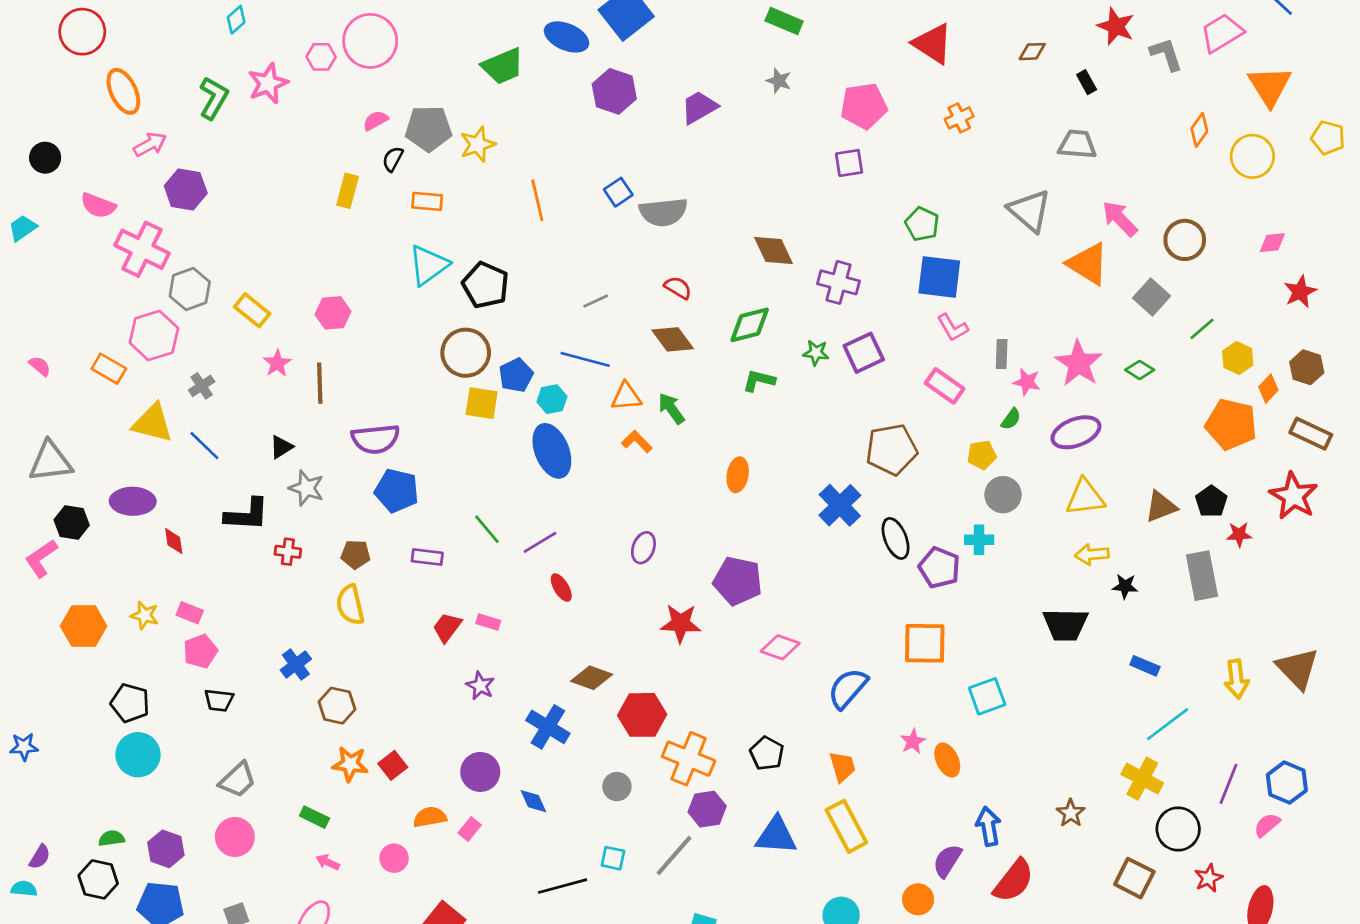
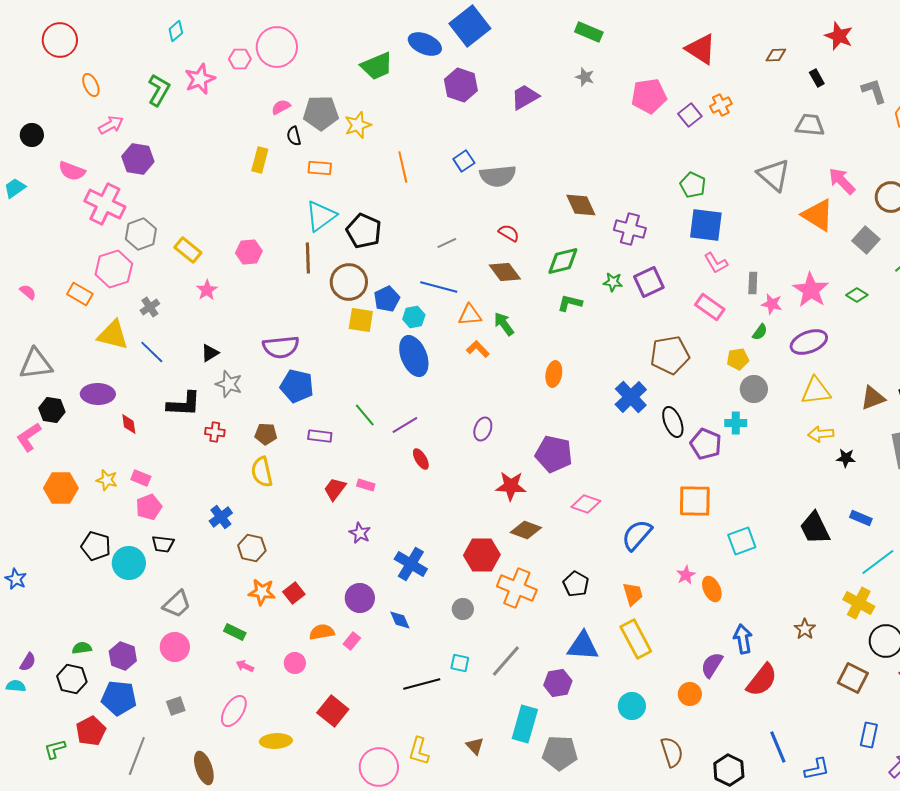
gray L-shape: (1166, 54) -> (874, 91), moved
orange ellipse: (123, 91) -> (91, 85), size x0.7
black semicircle: (393, 159) -> (294, 136), turned -42
purple square: (849, 163) -> (690, 115), moved, turned -30
brown line: (320, 383) -> (308, 258), moved
black trapezoid: (1065, 625) -> (815, 528), moved, turned 63
brown diamond: (592, 678) -> (526, 530), moved
blue star: (24, 747) -> (16, 579), turned 30
cyan circle: (138, 755) -> (129, 563), moved
purple hexagon: (707, 809) -> (558, 683), moved

